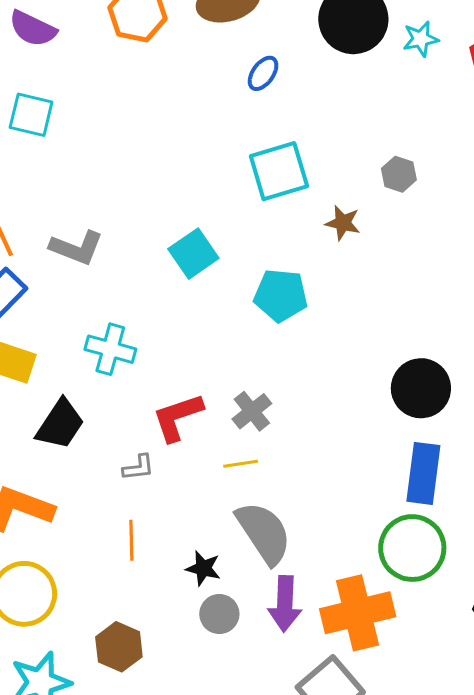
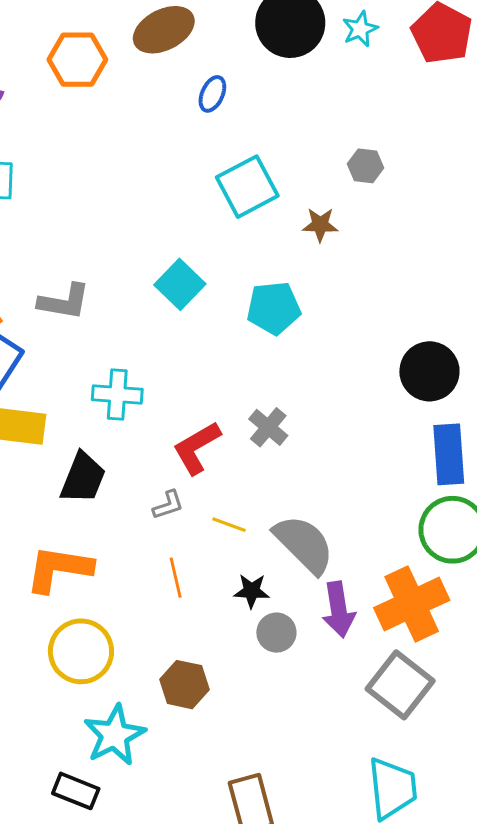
yellow line: (241, 464) -> (229, 525), moved, turned 40

